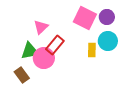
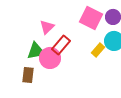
yellow rectangle: (92, 50) -> (98, 50), turned 40
brown rectangle: (22, 75) -> (28, 75), turned 42

